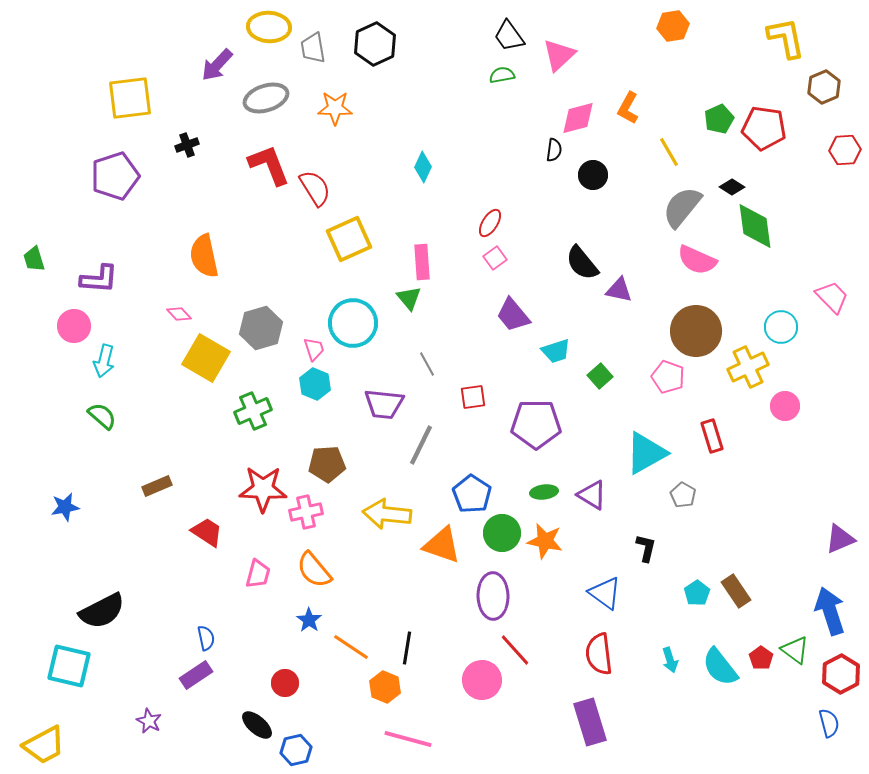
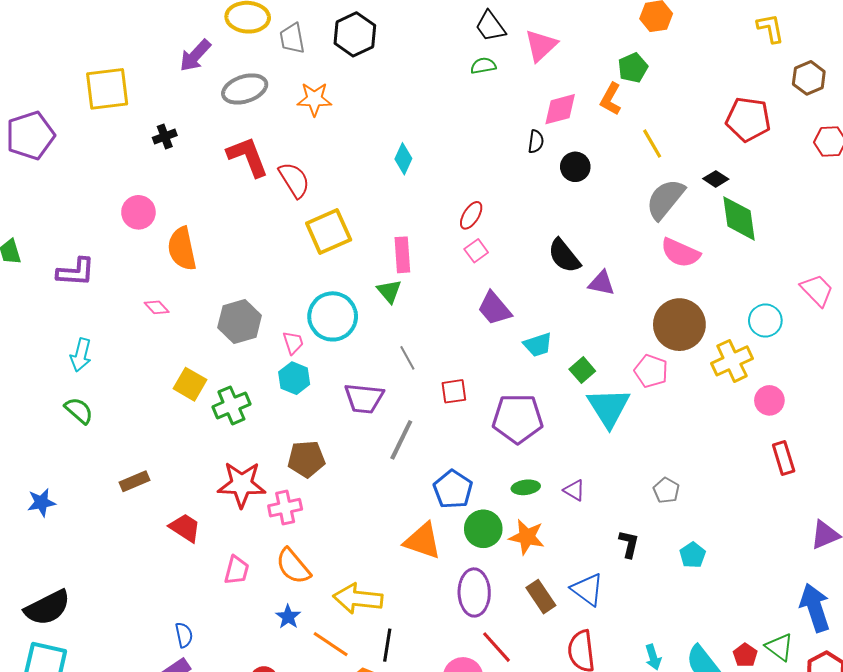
yellow L-shape: (786, 38) -> (770, 28), size x0.7
green pentagon: (719, 119) -> (633, 68), moved
purple pentagon: (115, 176) -> (30, 135), moved
pink circle: (74, 326) -> (138, 212), moved
yellow square: (206, 358) -> (190, 384), moved, size x0.7
red rectangle: (712, 436) -> (784, 458), moved
cyan triangle: (646, 453) -> (609, 407), moved, turned -33
purple triangle: (592, 495) -> (574, 490), size x0.7
yellow arrow: (387, 514) -> (358, 599), moved
brown rectangle: (736, 591) -> (541, 597), moved
cyan pentagon: (697, 593) -> (693, 555), moved
black semicircle: (102, 611) -> (47, 608), moved

